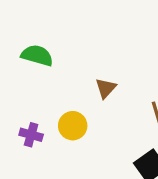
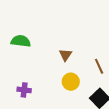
yellow circle: (73, 126) -> (71, 82), moved

